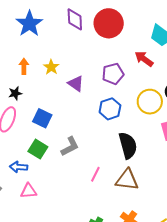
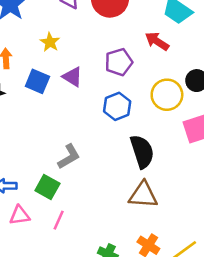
yellow star: (51, 67) -> (50, 42), moved
blue square: (42, 118) -> (37, 81), moved
green square: (38, 149) -> (47, 187), moved
pink line: (95, 174) -> (59, 220), moved

